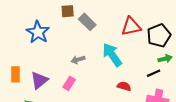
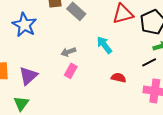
cyan arrow: (112, 55) -> (104, 45), size x0.7
pink rectangle: (69, 83) -> (71, 71), moved

